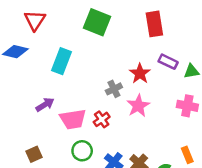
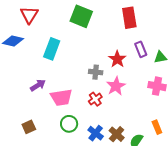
purple rectangle: (168, 62) -> (141, 49), turned 42
gray cross: (114, 89) -> (96, 72), turned 32
red cross: (102, 119) -> (95, 99), moved

